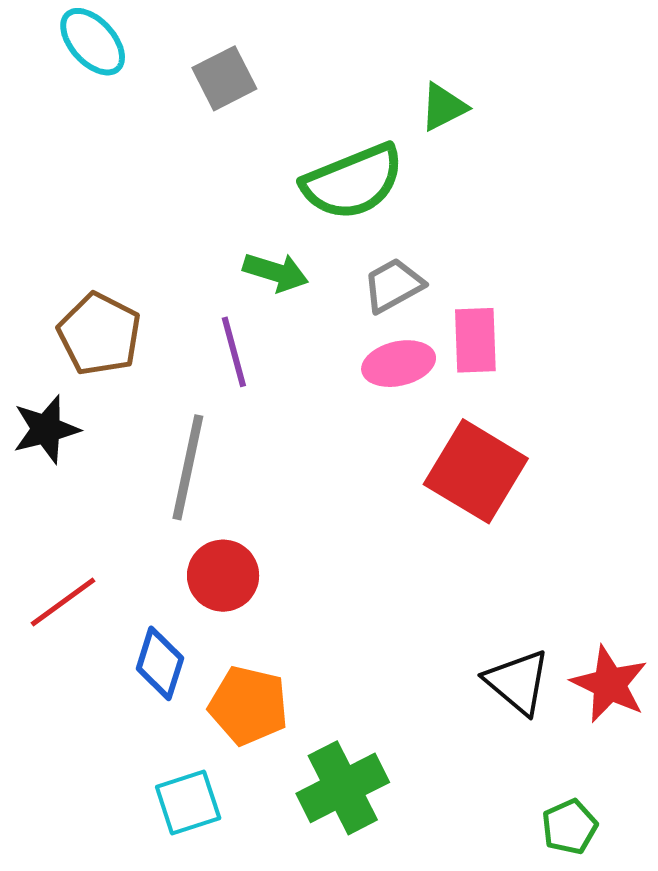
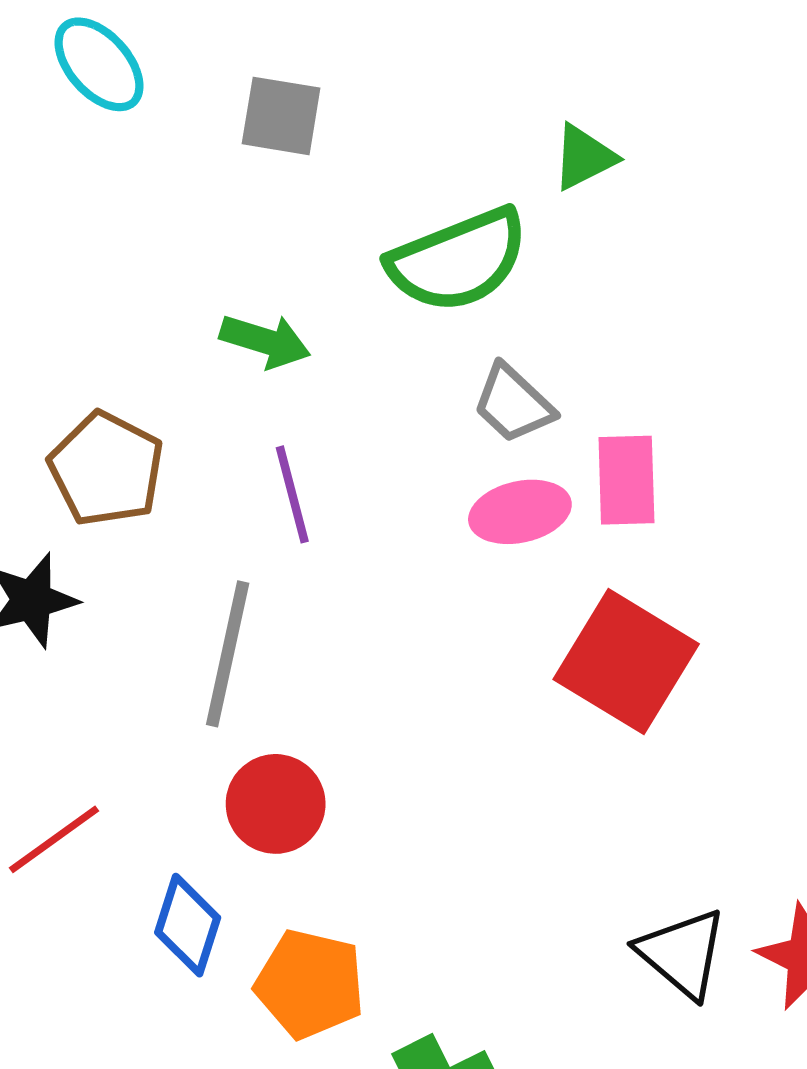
gray square: (224, 78) -> (281, 116), turned 36
green arrow: (276, 272) -> (265, 341), moved
gray trapezoid: (393, 285) -> (513, 404), turned -108

